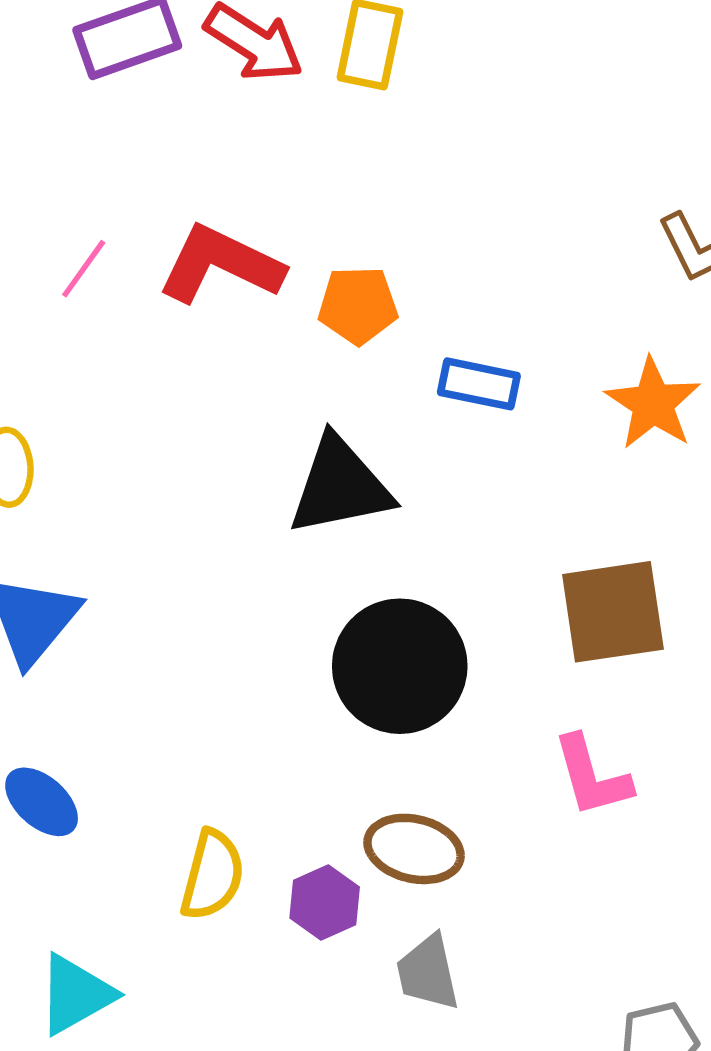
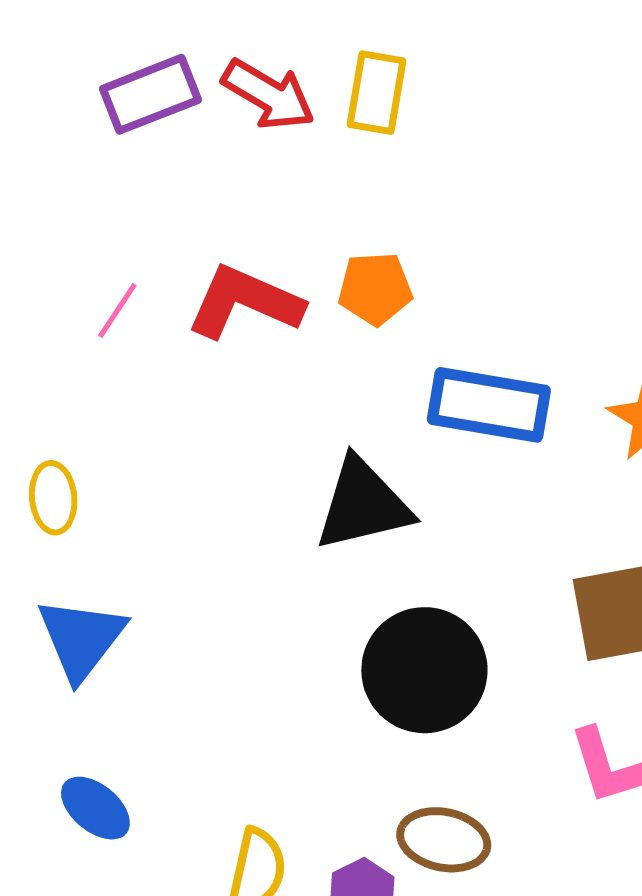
orange pentagon: (358, 305) -> (375, 289), moved
blue rectangle: (479, 384) -> (489, 405), size x1.6

